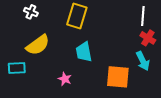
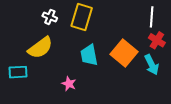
white cross: (31, 12) -> (50, 17), moved
orange square: (118, 77) -> (124, 53), moved, turned 35

